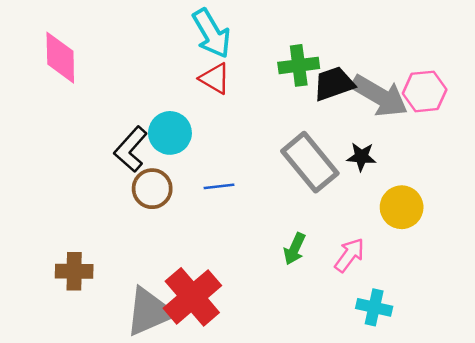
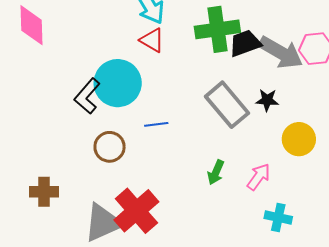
green cross: (299, 65) -> (217, 29), size x1.4
cyan circle: (170, 133) -> (118, 83), size x1.4
brown circle: (152, 189) -> (110, 147), moved

